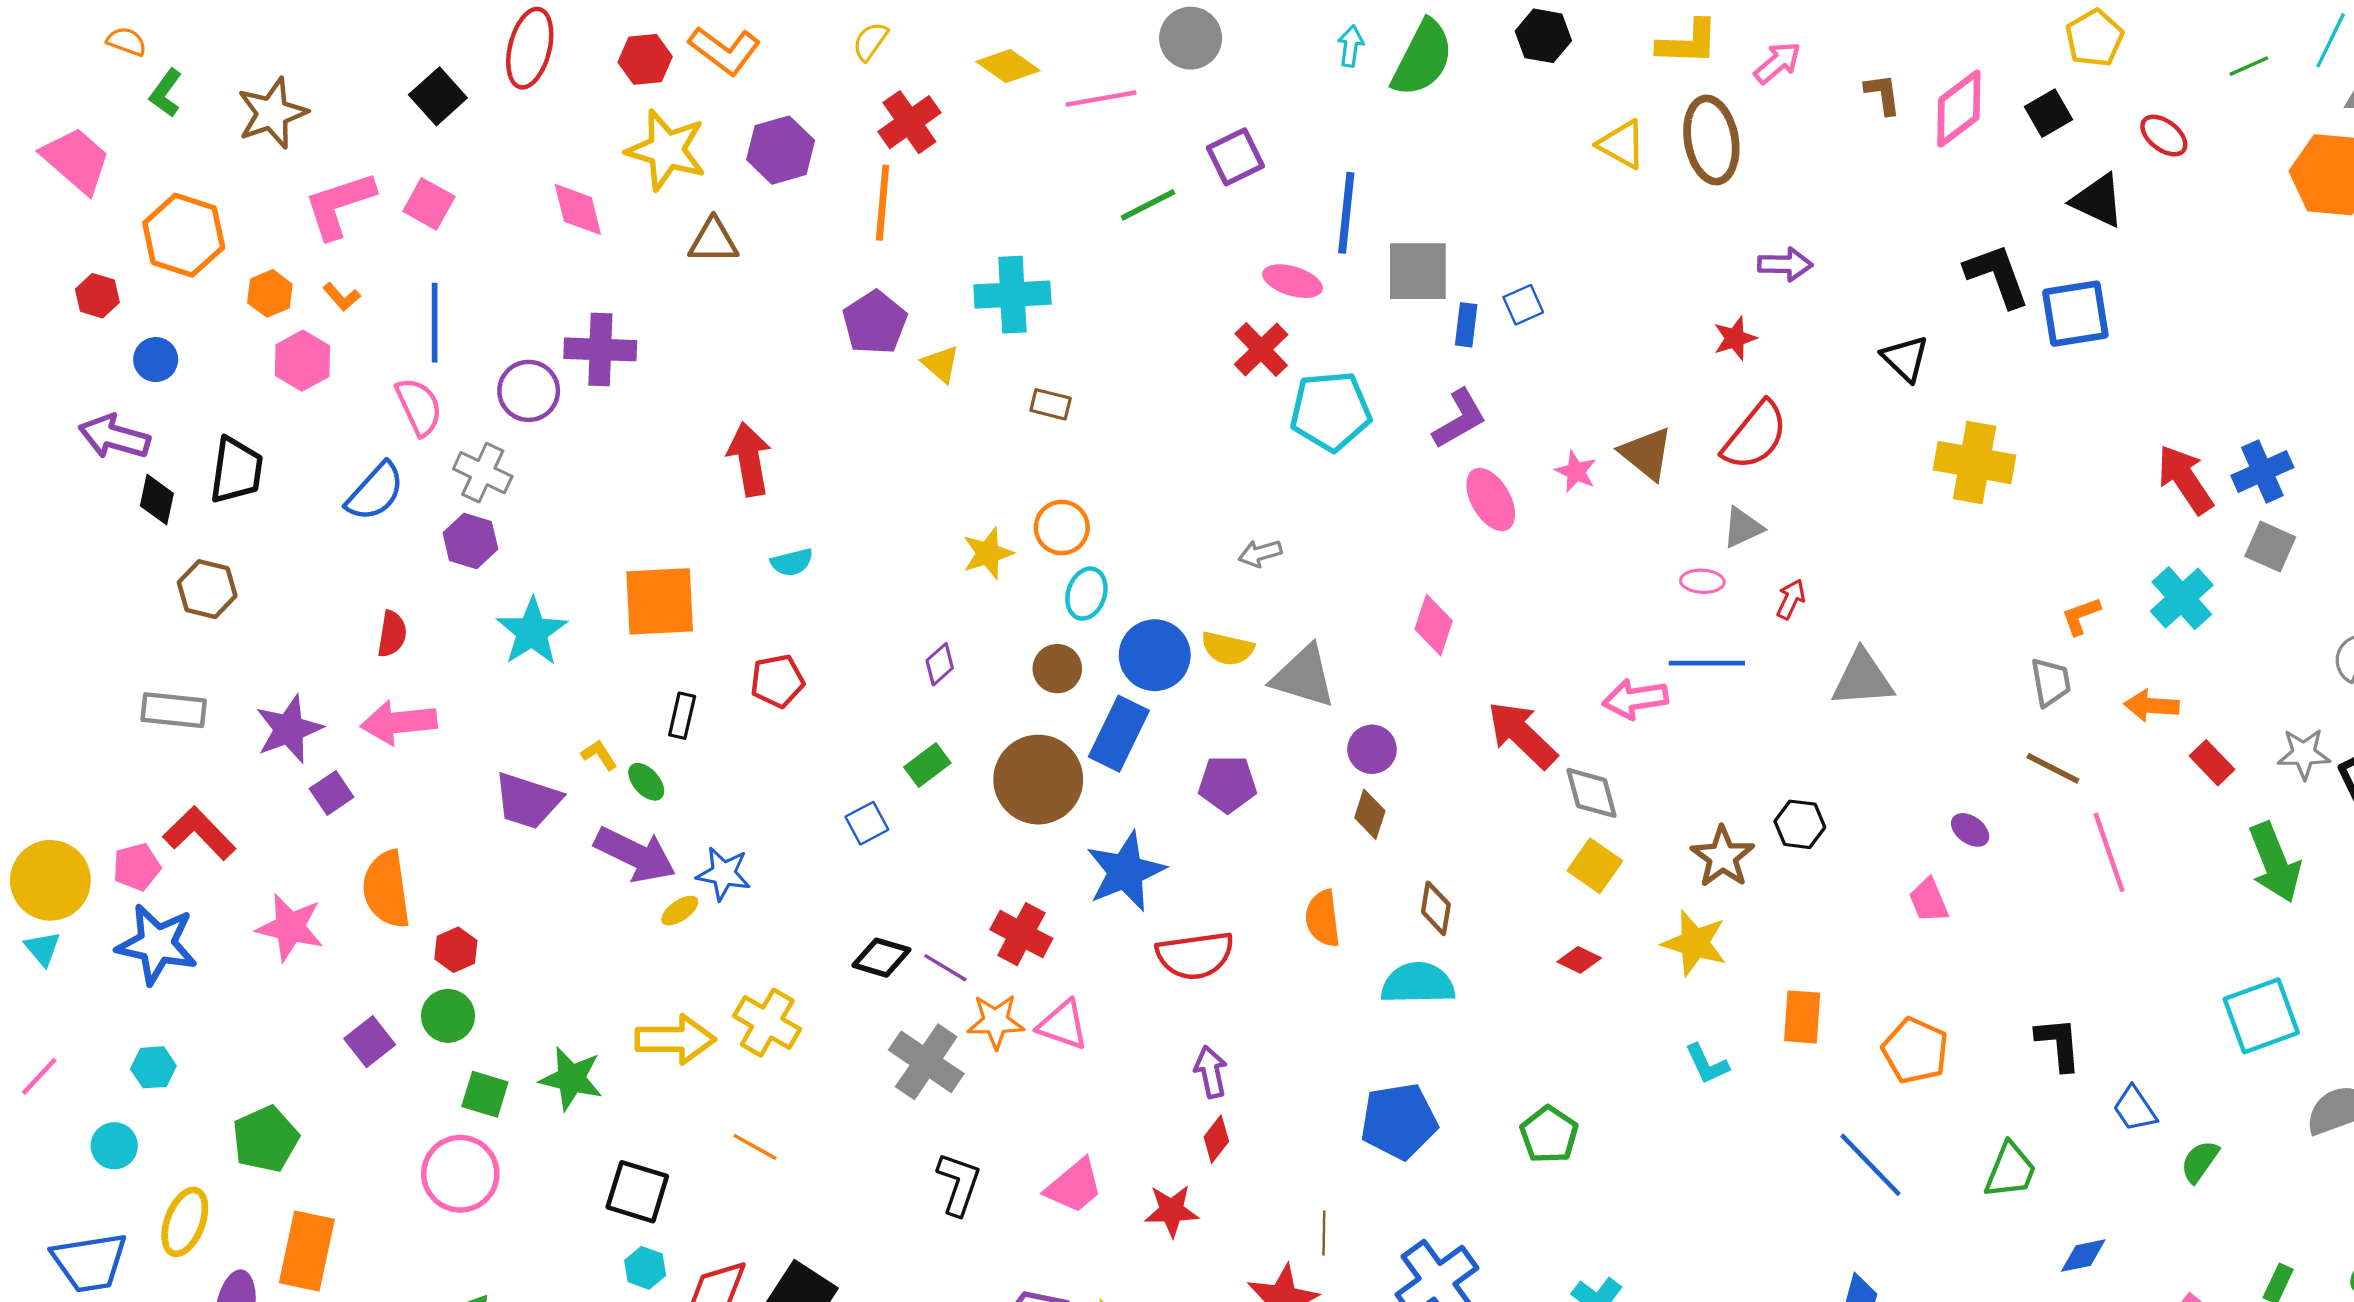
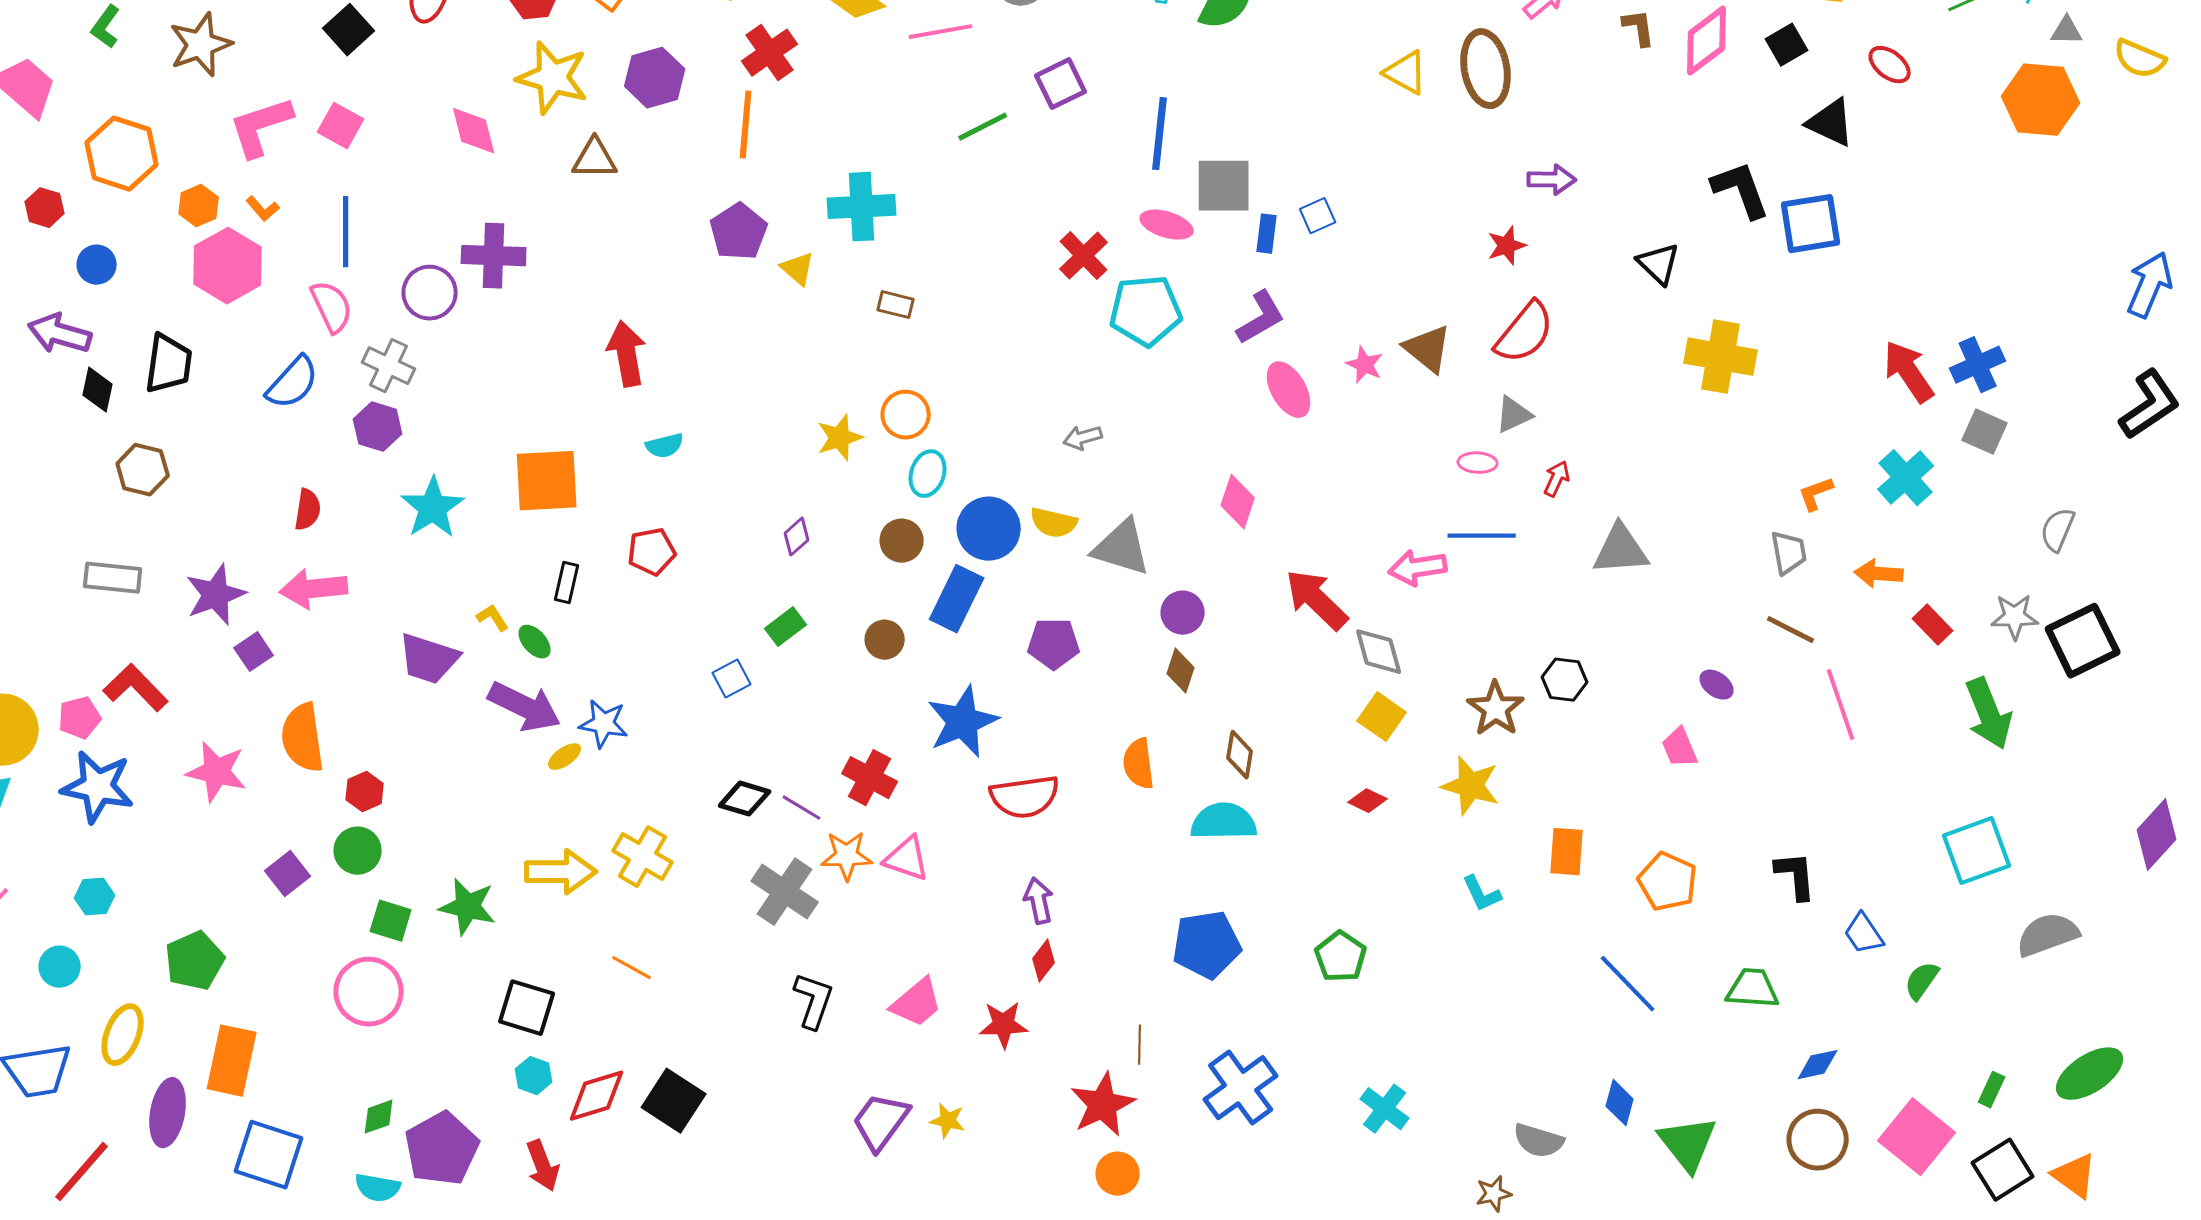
pink ellipse: (1292, 281) -> (1167, 225), moved
pink hexagon: (302, 361) -> (228, 266), size x1.4
brown circle: (1038, 780) -> (885, 640), size x0.5
green trapezoid: (2010, 1170) -> (1753, 989), turned -108

